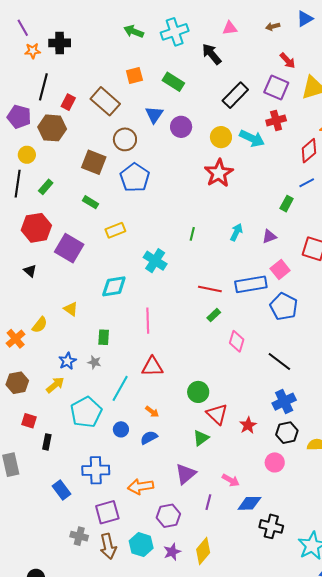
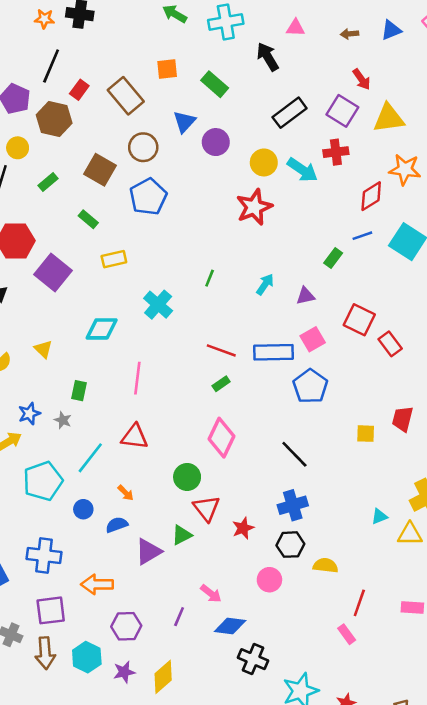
green rectangle: (46, 187) -> (48, 182), moved
pink diamond: (237, 341) -> (221, 438), moved, size x1.4
purple triangle: (186, 474) -> (148, 552), moved

